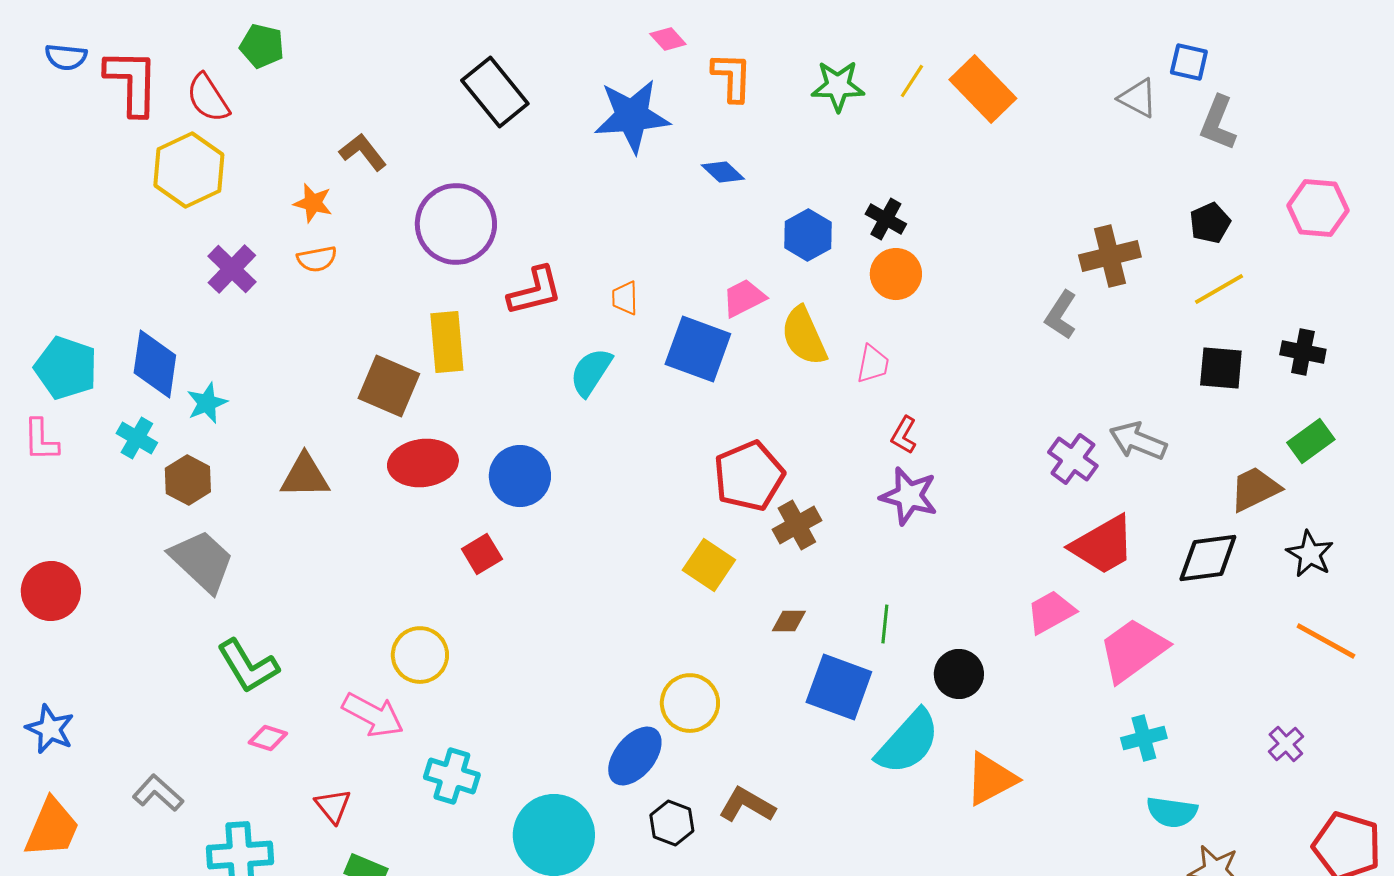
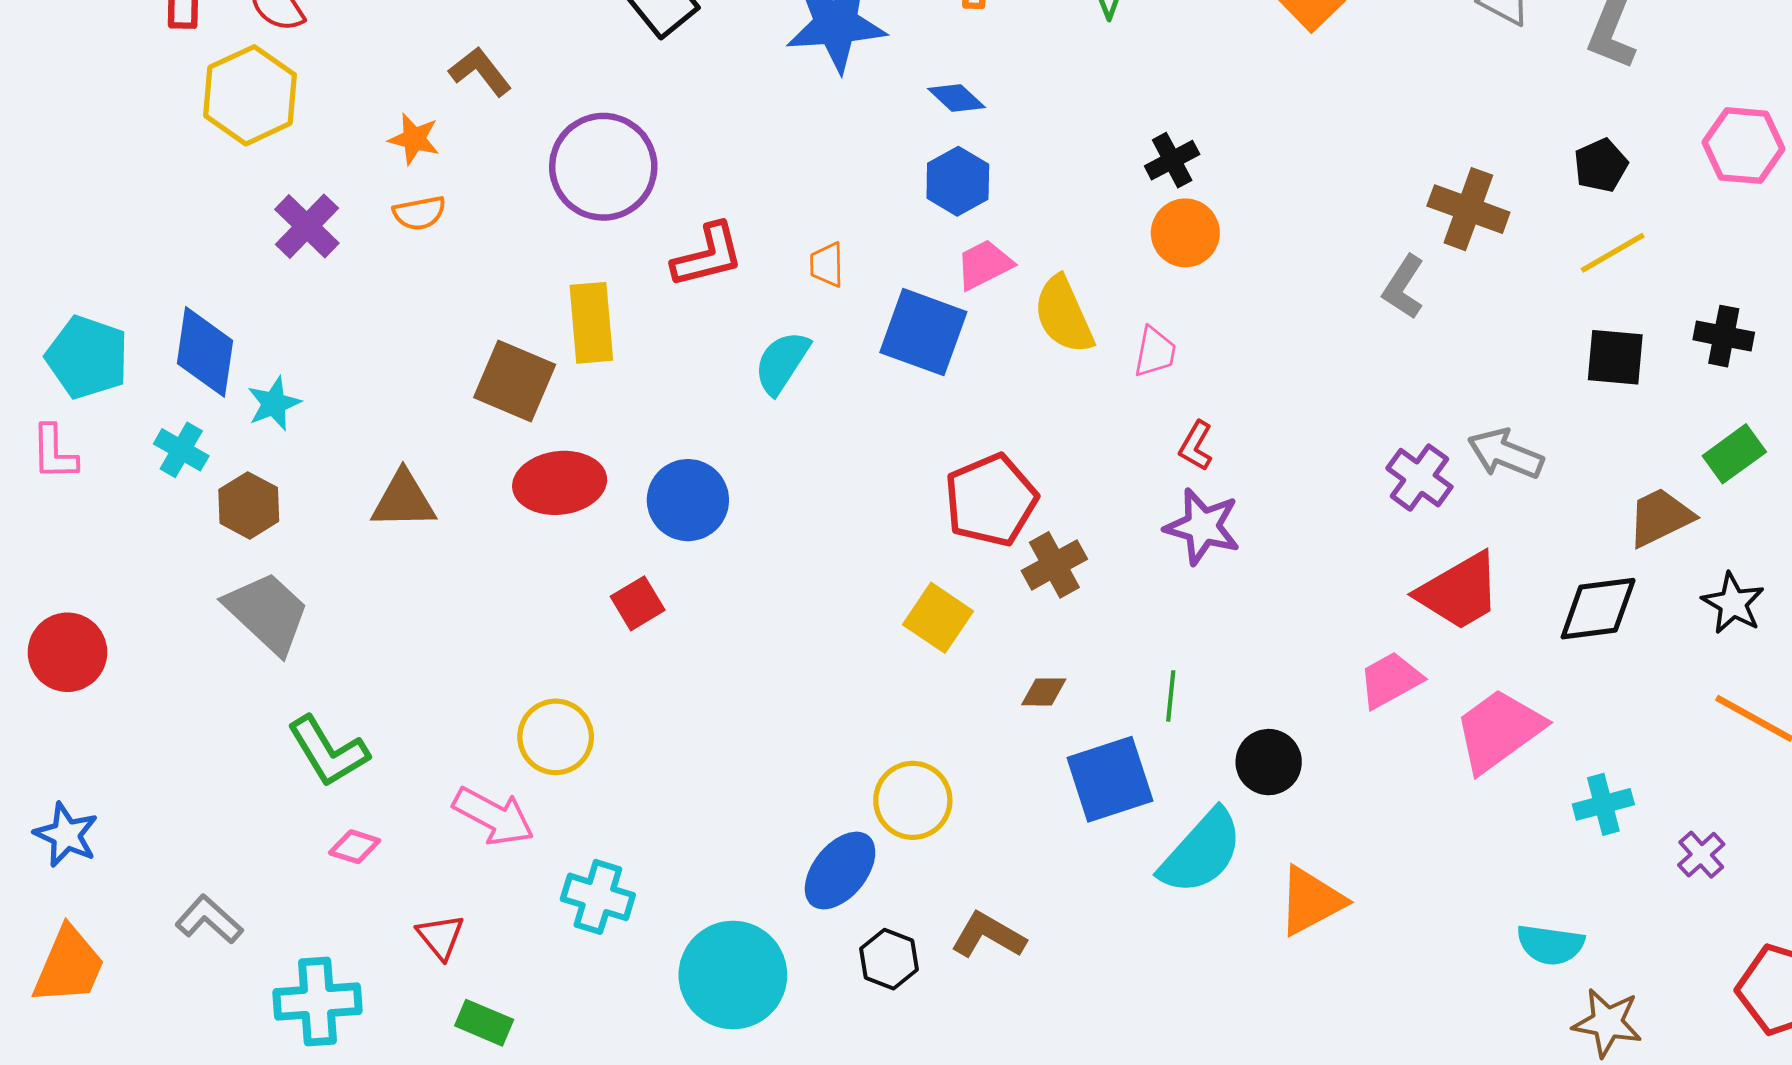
black cross: (886, 219) -> (1172, 160), turned 33
blue hexagon: (808, 235) -> (958, 181), moved
brown cross: (1110, 256) -> (1468, 209), turned 34
blue square: (839, 687) -> (1110, 779), turned -38
cyan cross: (1144, 738) -> (1603, 804), moved

